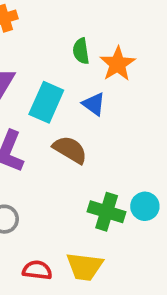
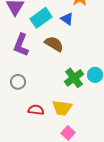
cyan rectangle: (46, 102) -> (41, 18), turned 30
green cross: (107, 212) -> (74, 78), turned 36

